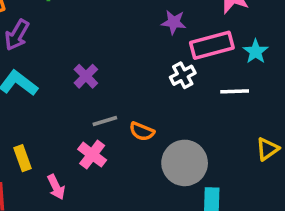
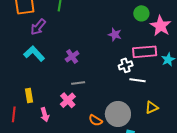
purple star: (174, 22) -> (115, 35), moved
white line: (235, 91) -> (137, 80), moved
orange semicircle: (142, 131) -> (95, 120), moved
yellow triangle: (267, 149) -> (152, 107), moved

